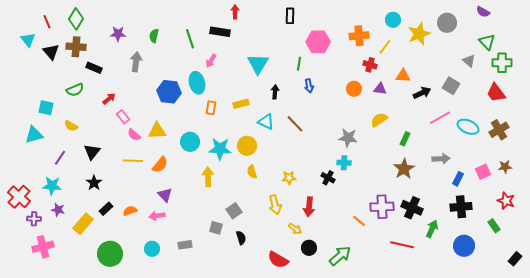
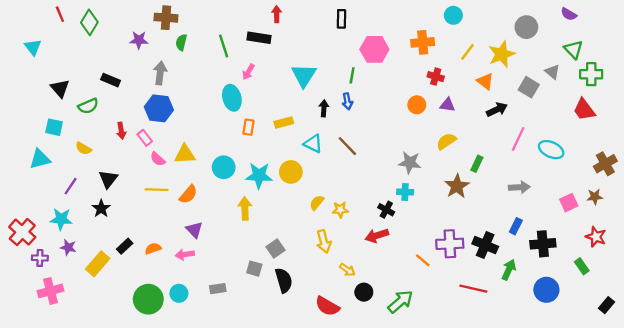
cyan circle: (393, 20) -> (453, 15), moved
red line: (47, 22) -> (60, 14), moved
yellow star: (419, 34) -> (502, 54), moved
brown cross: (76, 47) -> (166, 18), moved
yellow line: (385, 47) -> (467, 52), moved
black triangle: (51, 52) -> (60, 88), moved
orange triangle: (403, 76) -> (485, 81), moved, turned 35
blue arrow: (309, 86) -> (347, 101), moved
gray square: (451, 86) -> (529, 87), moved
blue hexagon: (169, 92) -> (159, 108), moved
red arrow: (109, 99) -> (121, 131), moved, turned 120
pink line: (440, 118) -> (518, 139), turned -35
brown cross: (499, 130) -> (605, 164), moved
brown star: (404, 169) -> (457, 186), moved
yellow semicircle: (252, 172) -> (317, 203), moved, turned 56
blue rectangle: (458, 179) -> (516, 226), moved
black star: (94, 183) -> (101, 208), moved
red arrow: (309, 207) -> (377, 236), moved, turned 66
black semicircle: (241, 238) -> (284, 280), size x1.5
green circle: (110, 254) -> (148, 299), moved

